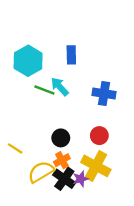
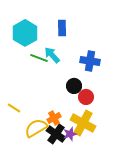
black circle: (61, 138) -> (74, 86), moved

